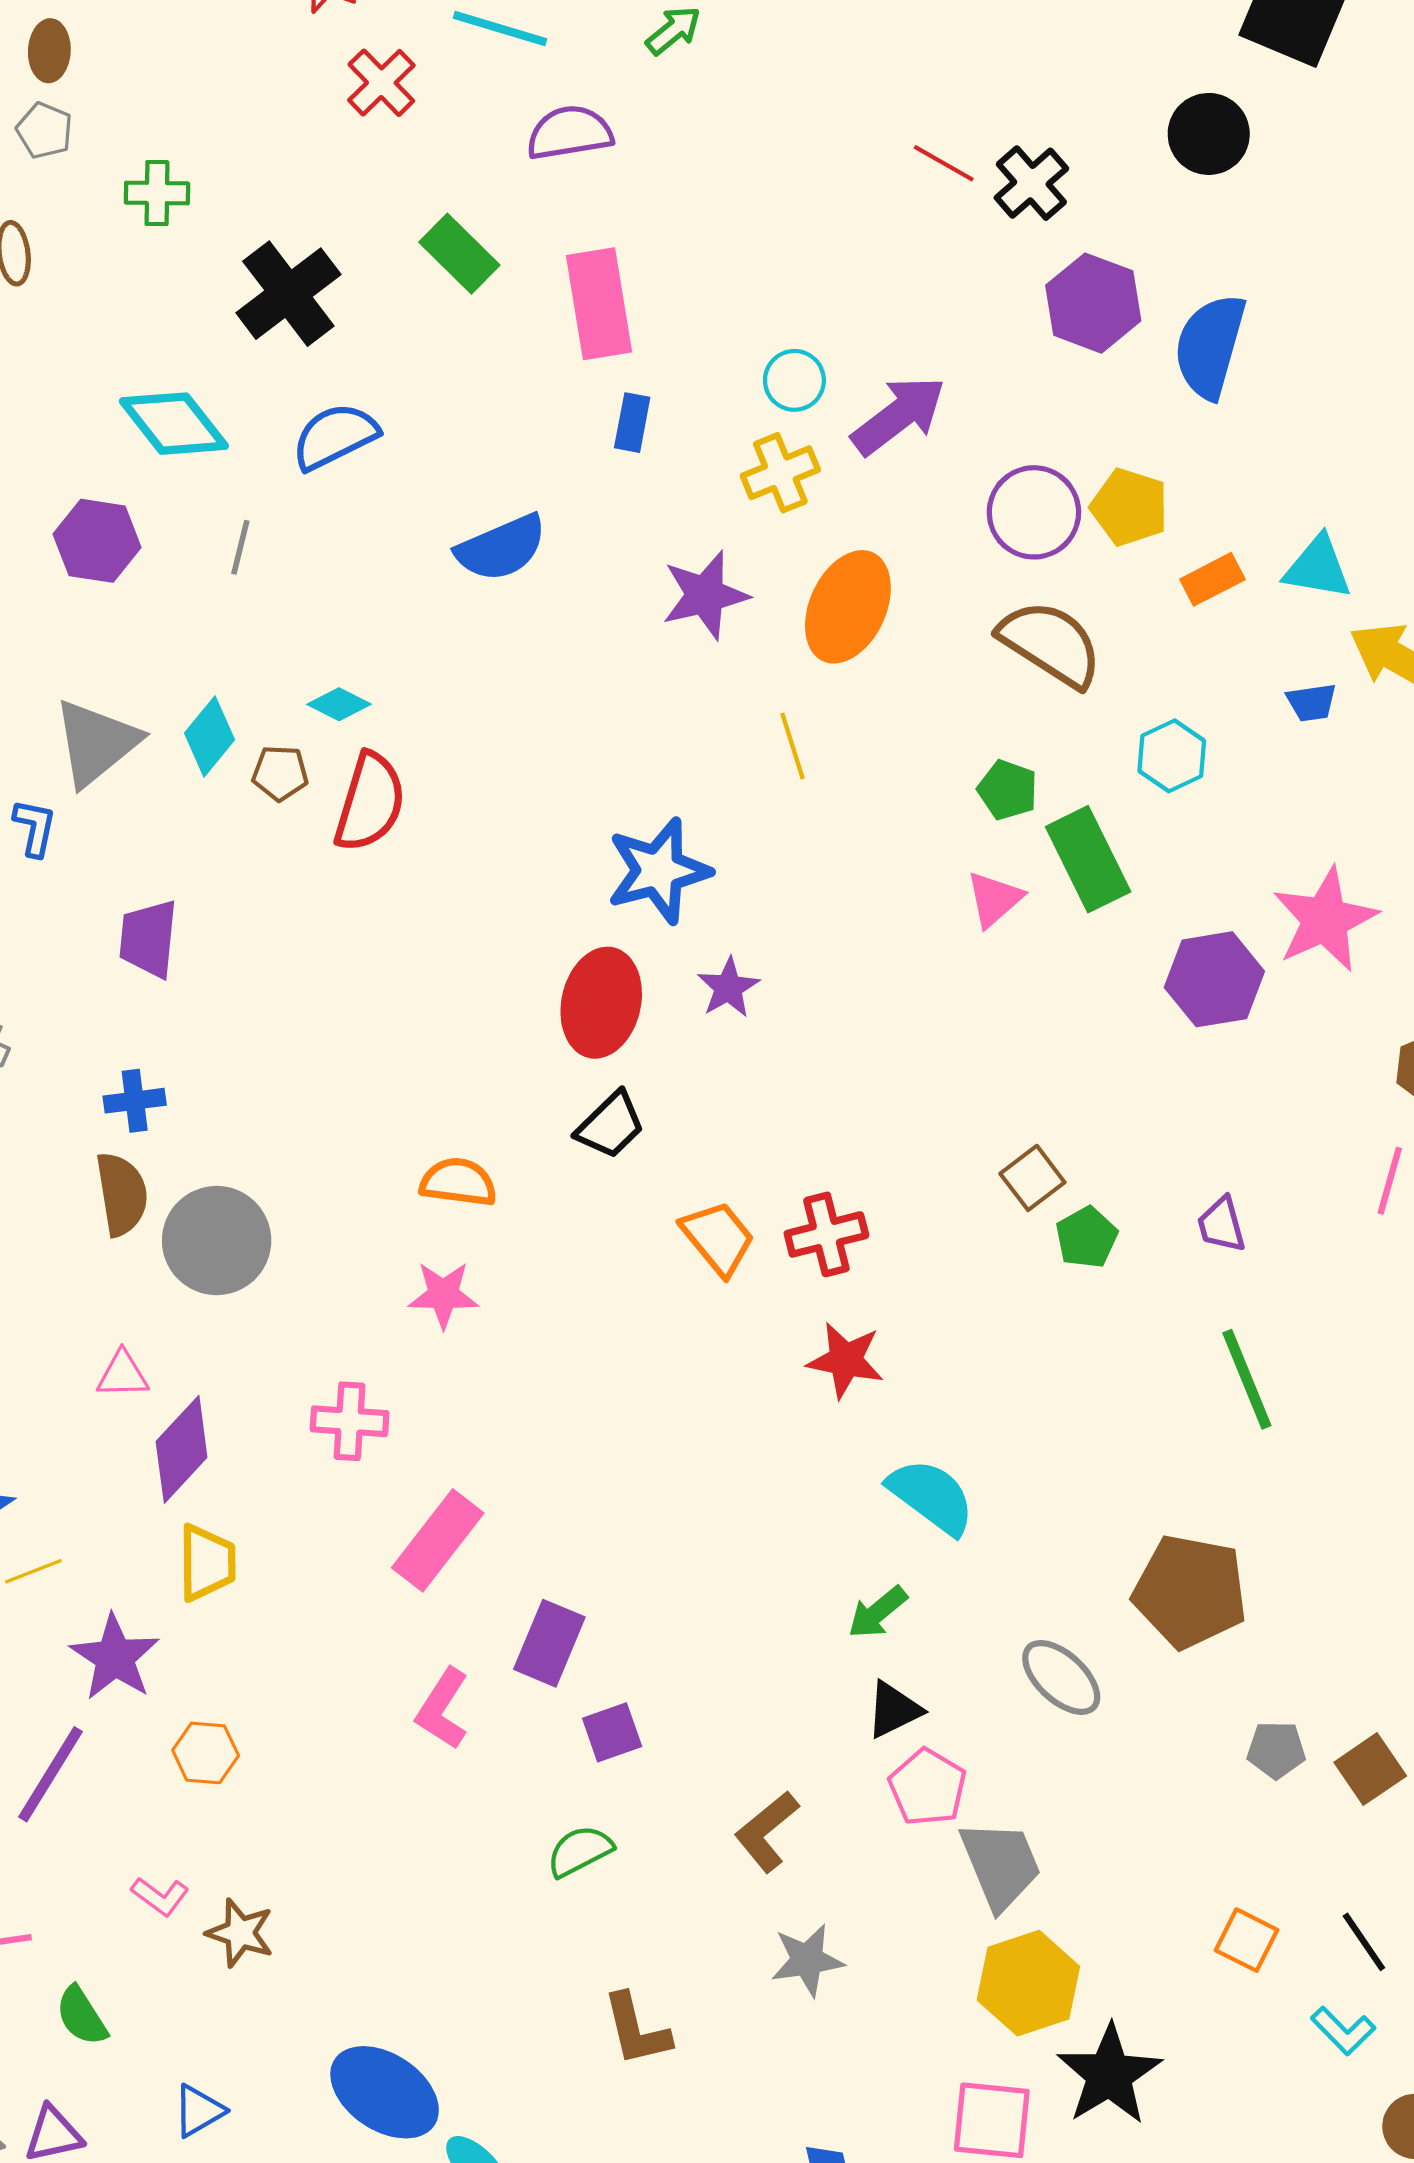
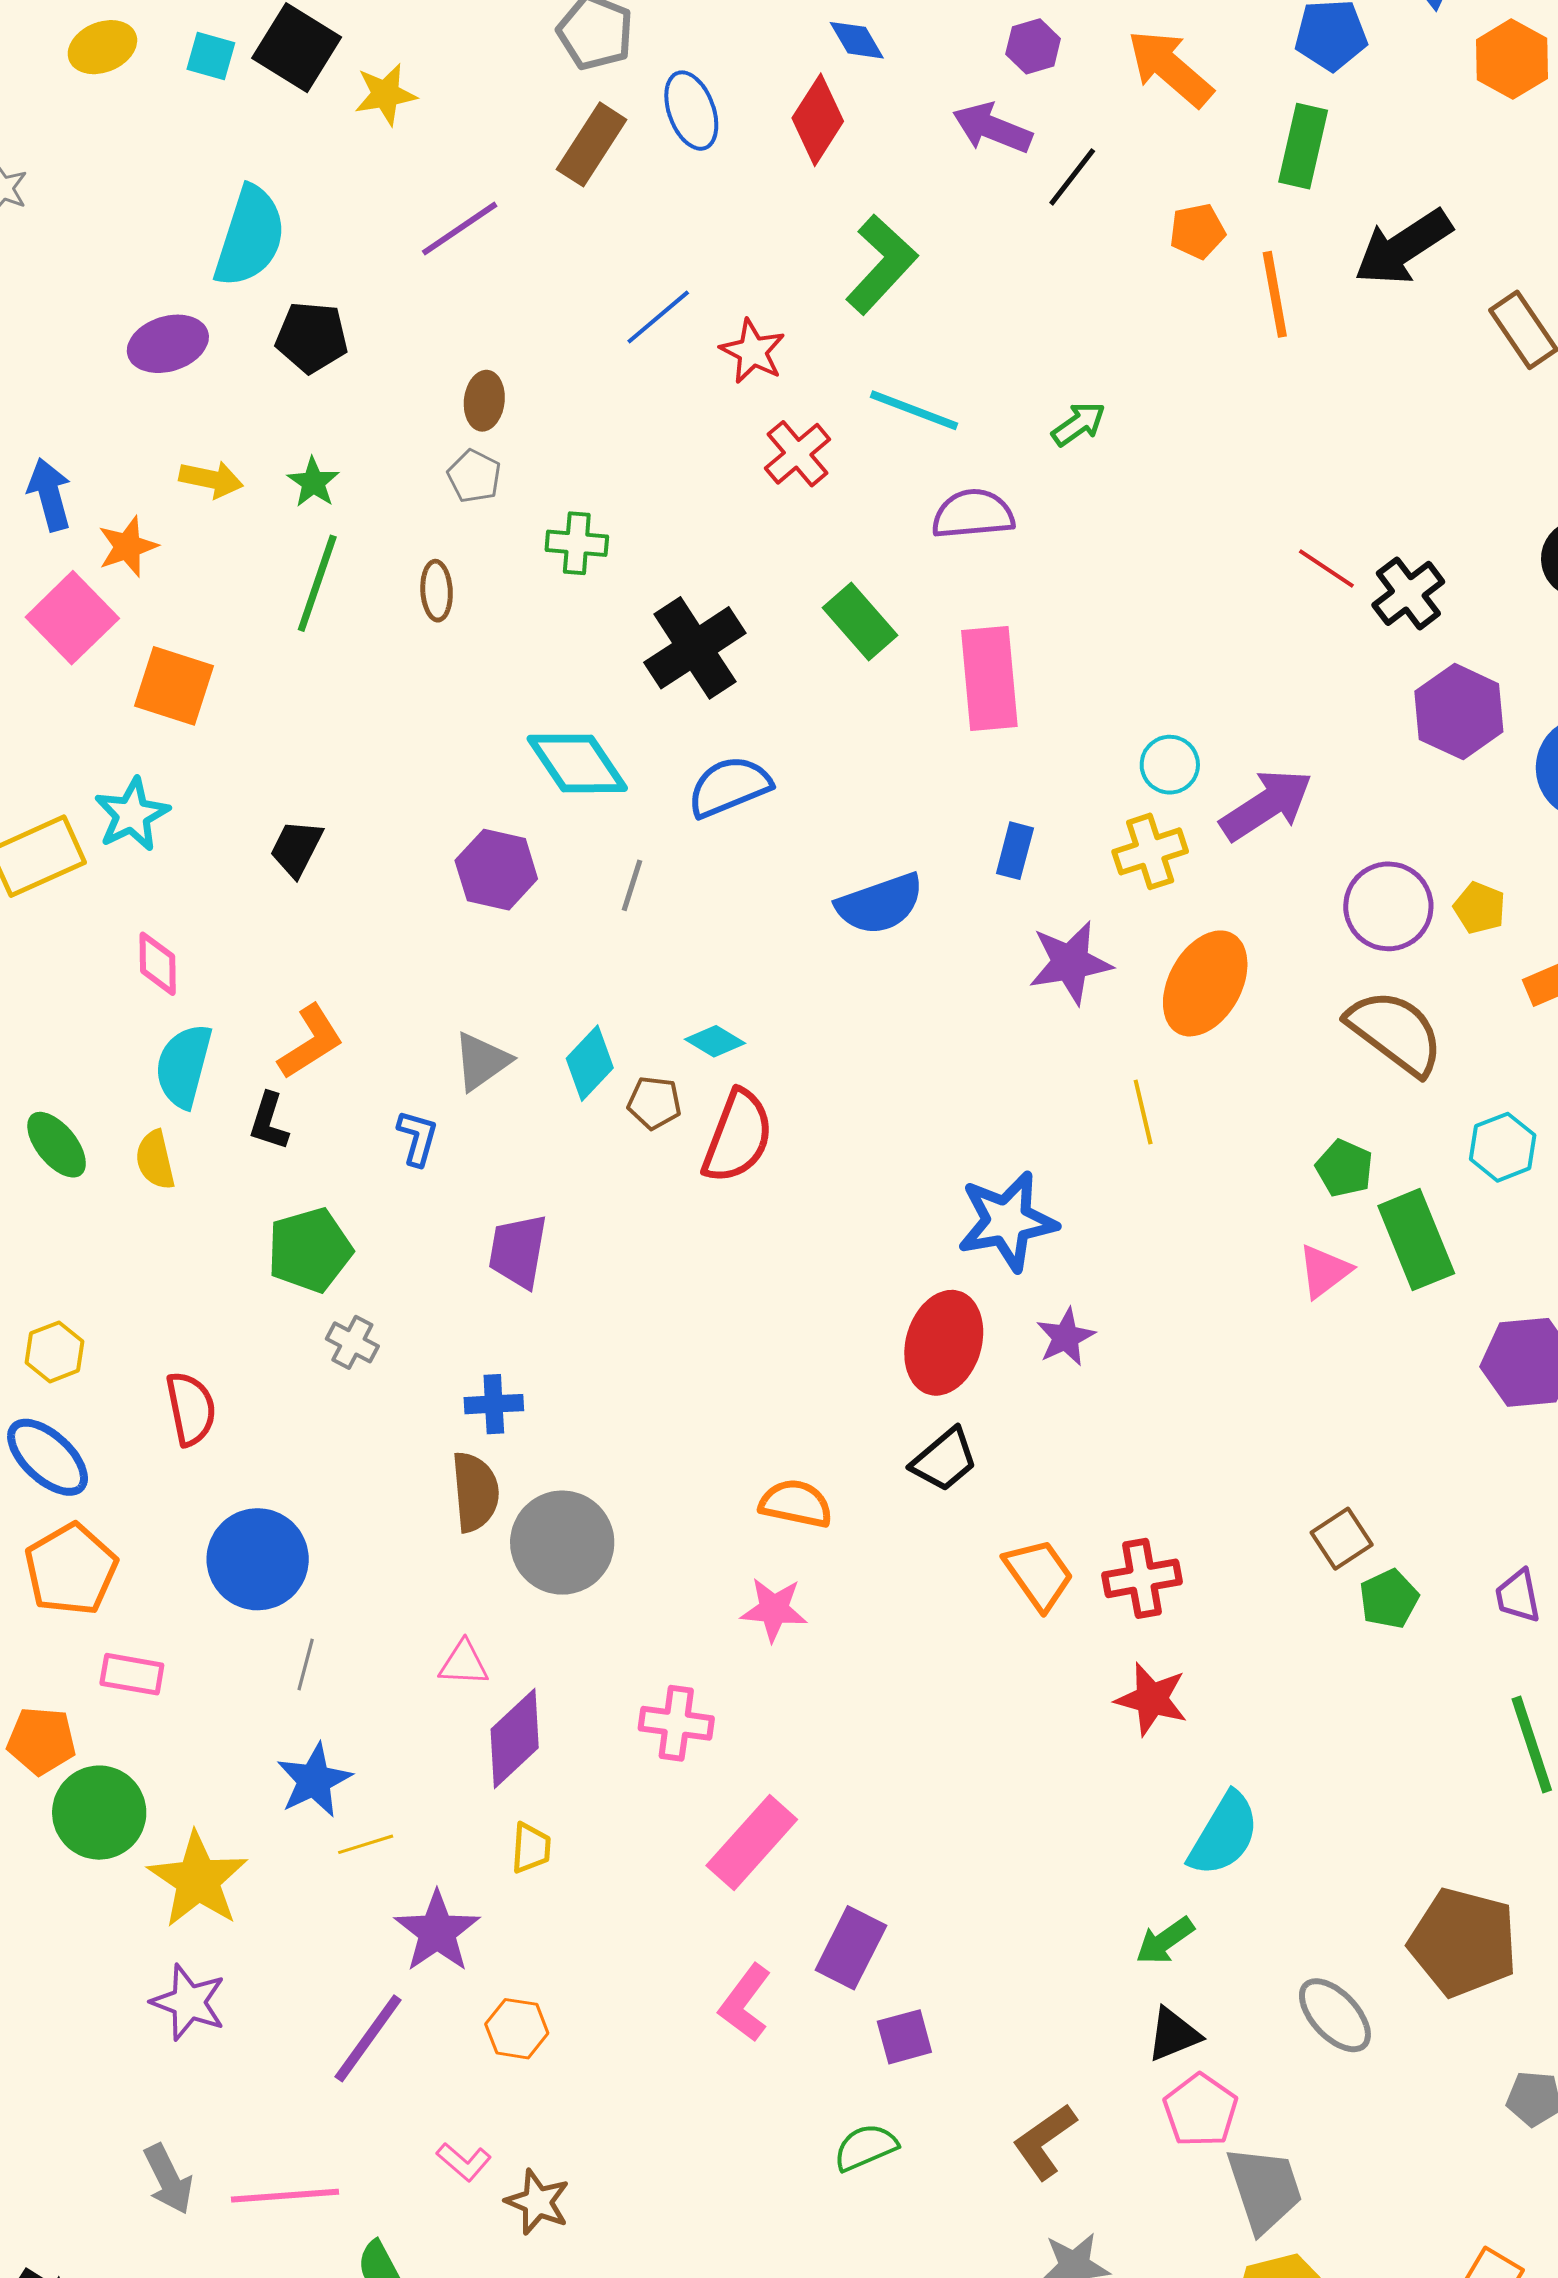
blue rectangle: (632, 423) -> (1015, 851), moved
yellow pentagon: (1129, 507) -> (1479, 908), size x0.7
gray triangle: (96, 743) -> (482, 1061), size x0.7
cyan semicircle: (931, 1496) -> (1224, 1834), turned 80
yellow trapezoid: (207, 1563) -> (531, 1848), size x0.7

